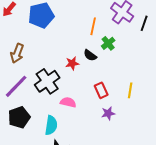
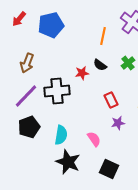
green cross: (108, 43) -> (128, 63), moved
black cross: (47, 81) -> (57, 91), turned 30
pink semicircle: (68, 102) -> (94, 139), moved, turned 42

